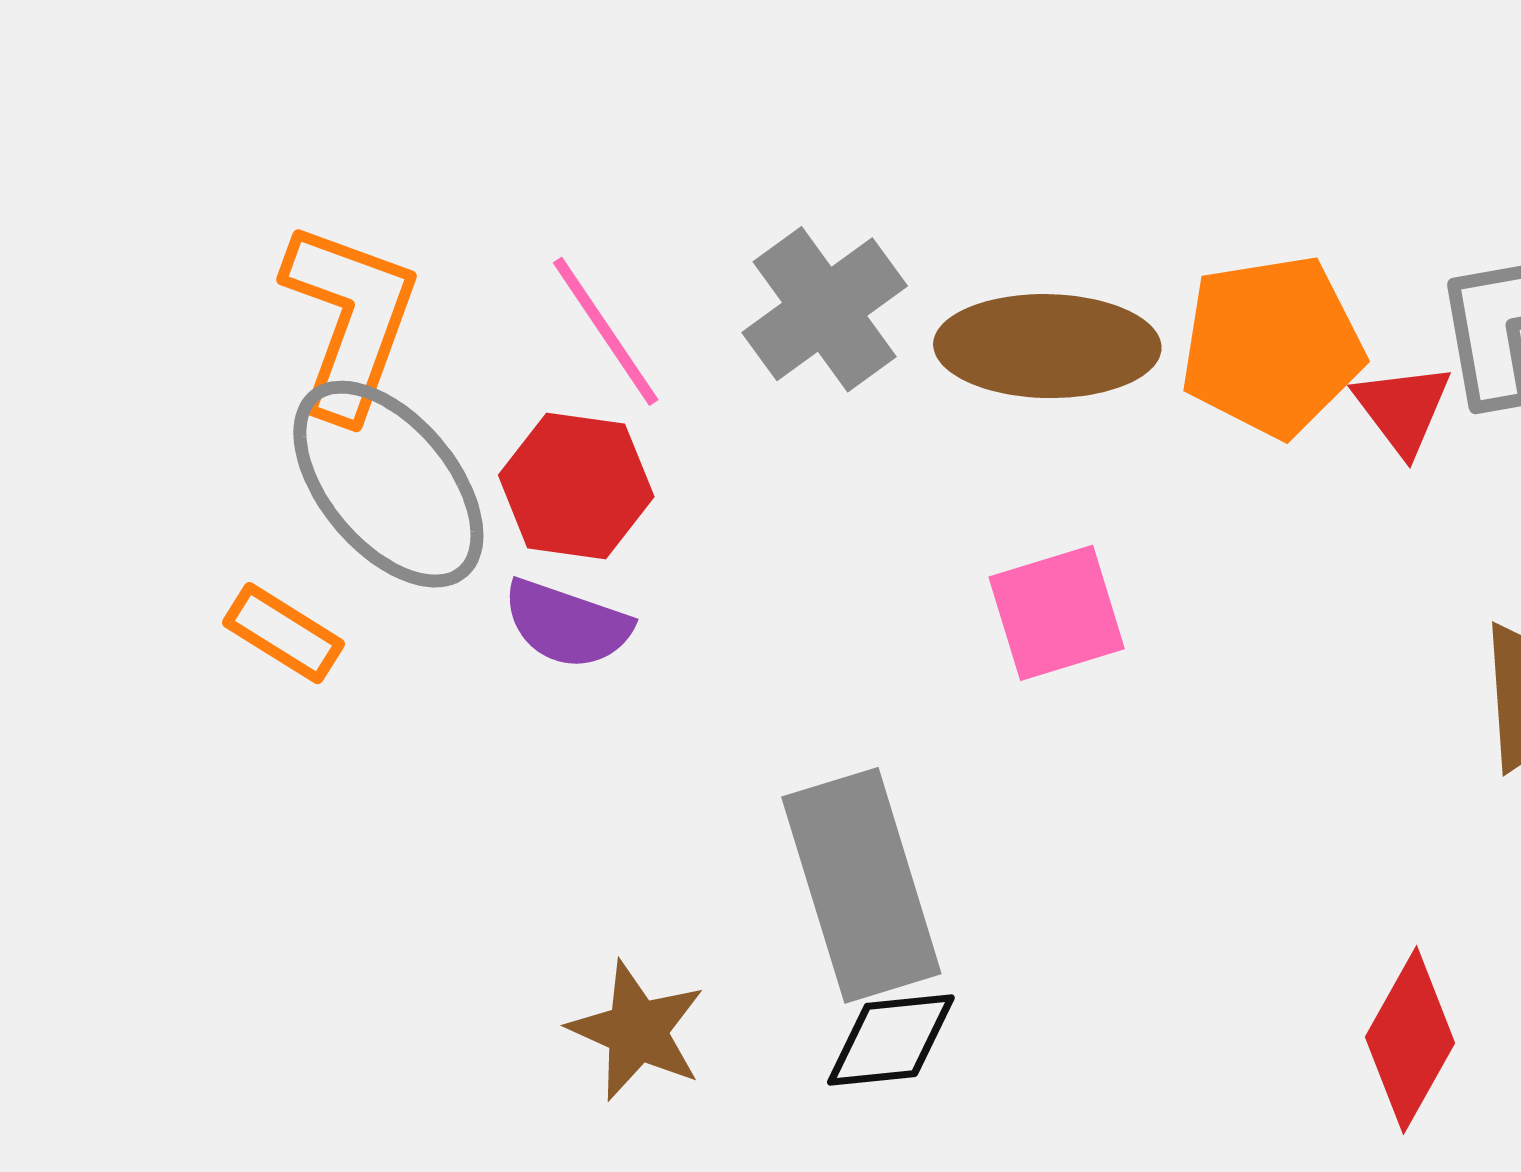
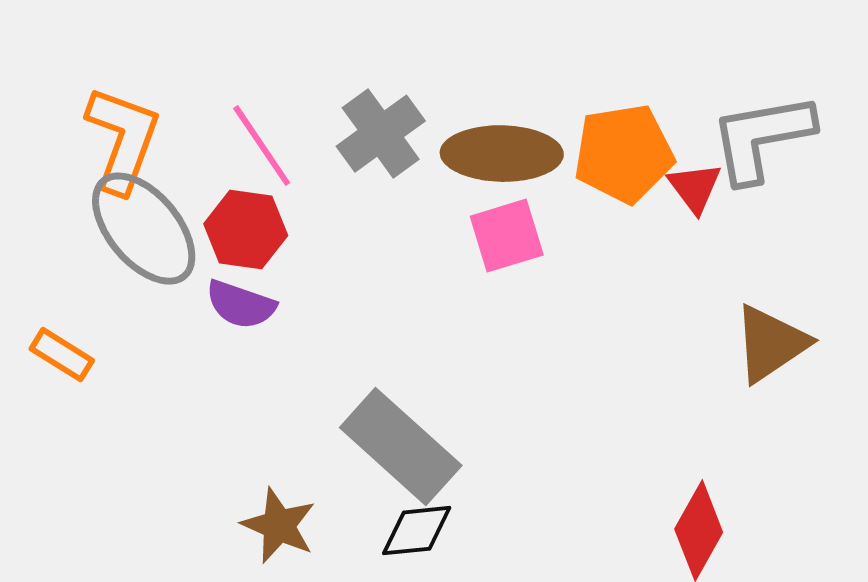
pink square: (1057, 613) -> (507, 236), moved
orange rectangle: (283, 633) -> (62, 355), moved
gray rectangle: (861, 885) -> (401, 447), turned -31

